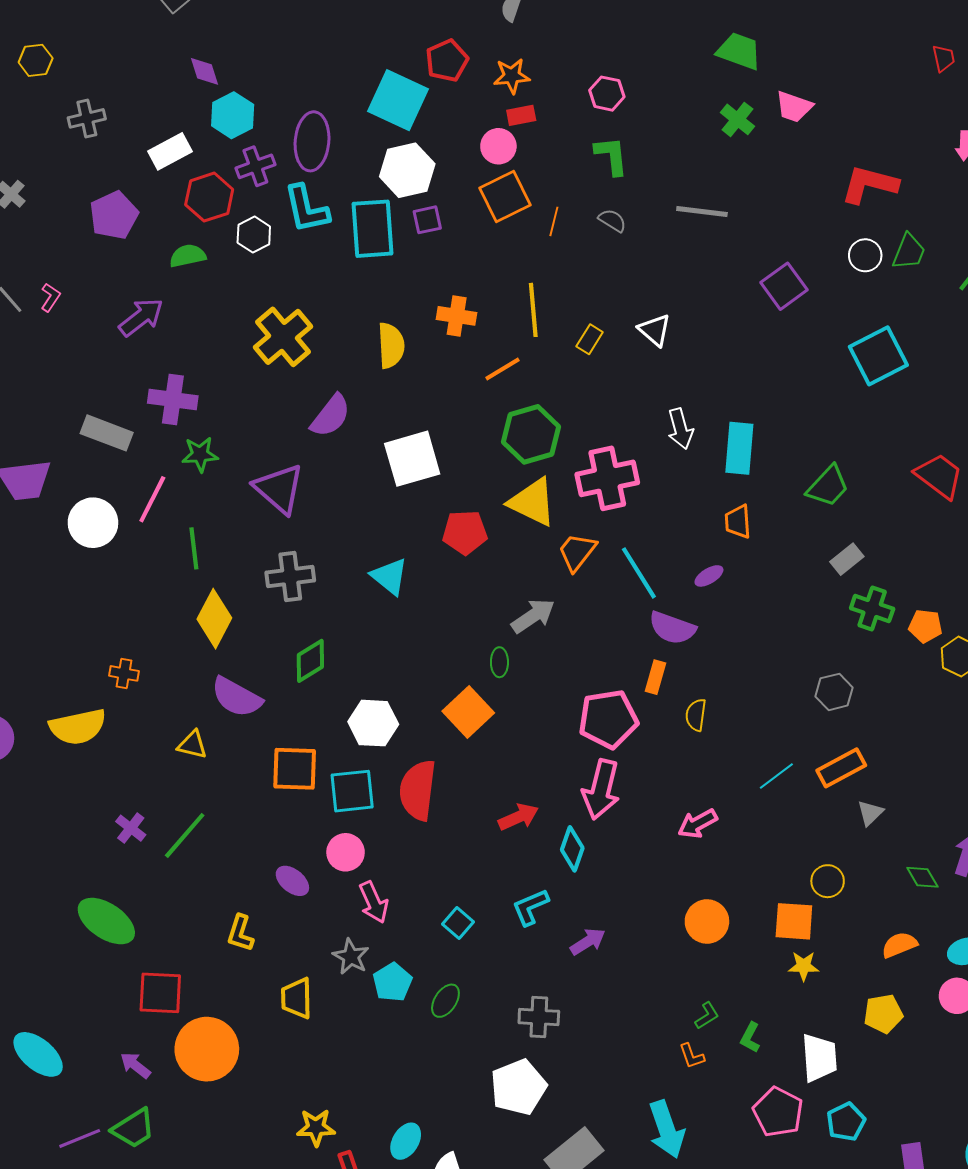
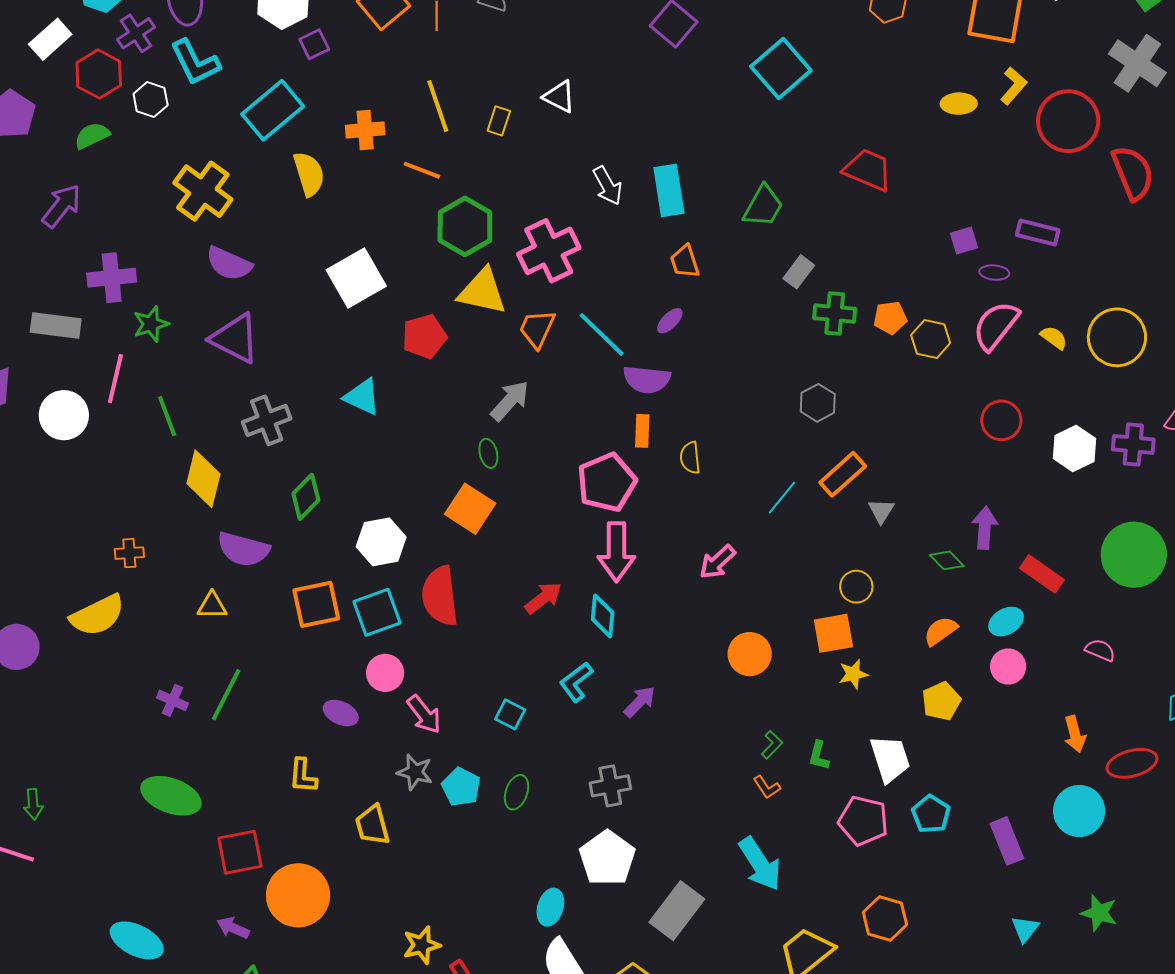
cyan rectangle: (372, 229) -> (273, 110), moved, turned 68
orange line: (503, 369) -> (422, 170), turned 66
purple semicircle: (331, 416) -> (229, 264), moved, turned 90
cyan ellipse: (406, 1141) -> (550, 907), moved

